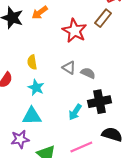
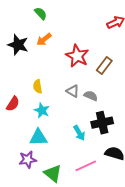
brown rectangle: (103, 18) -> (104, 66), moved
cyan arrow: (75, 112) -> (79, 133), turned -63

